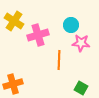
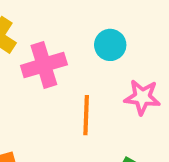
pink star: (81, 43) -> (142, 97), moved

